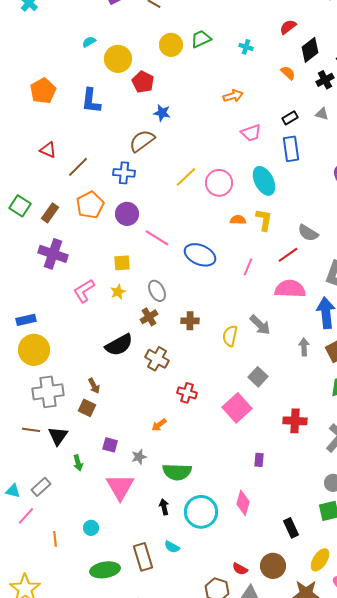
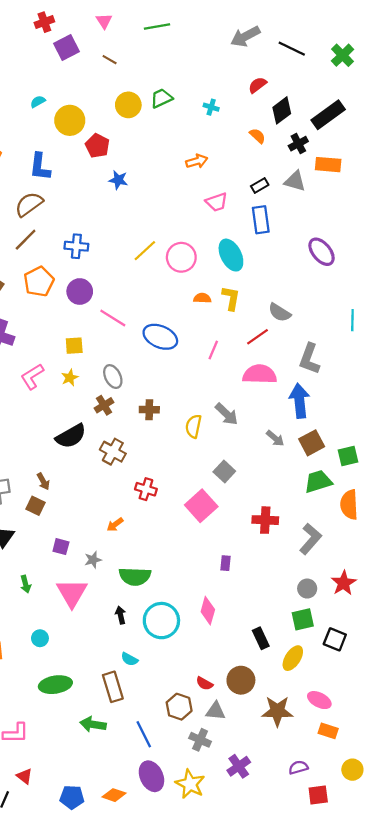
gray triangle: (322, 114) -> (295, 181), size x1.5
brown semicircle: (142, 141) -> (29, 204), moved
gray arrow: (304, 347) -> (275, 438), turned 132
green arrow: (78, 463) -> (26, 584), moved
brown rectangle: (143, 557) -> (113, 687), moved
yellow ellipse: (320, 560) -> (293, 658), moved

